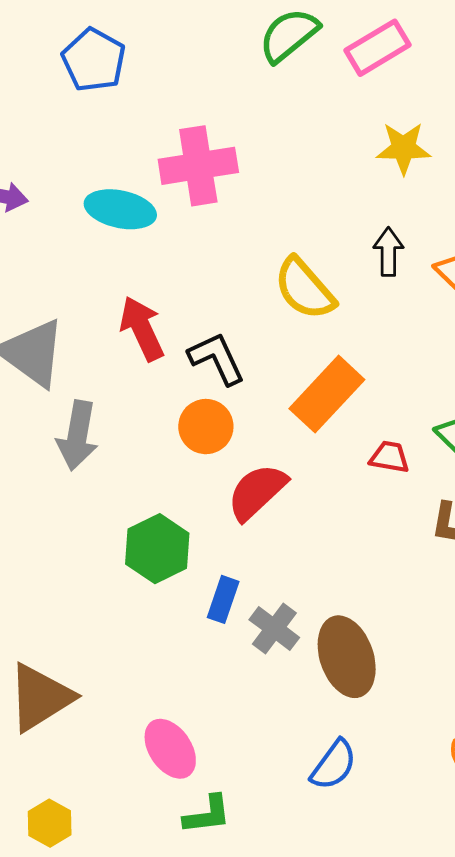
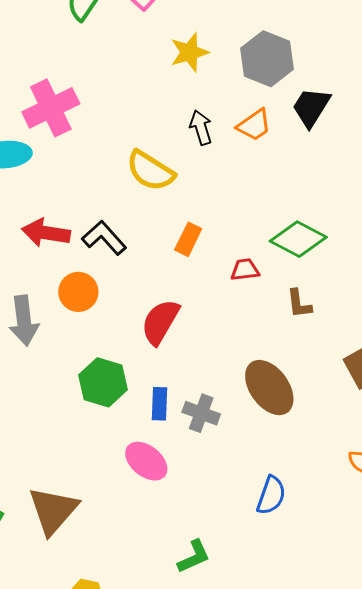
red arrow: (142, 328) -> (46, 233), turned -39
orange rectangle: (327, 394) -> (188, 239), size x0.6
orange circle: (206, 427) -> (78, 292), moved
brown ellipse: (347, 657) -> (269, 388), moved
pink ellipse: (170, 749) -> (146, 461), moved

